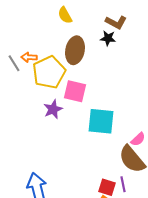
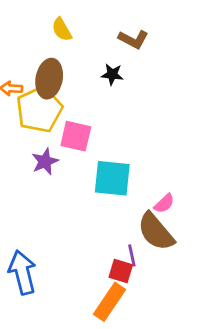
black star: (108, 38) -> (112, 74), moved
brown ellipse: (75, 50) -> (49, 79), moved
purple line: (123, 184) -> (132, 255), moved

